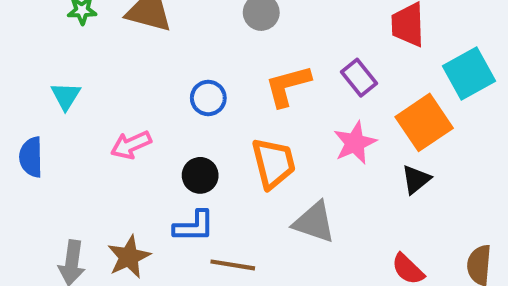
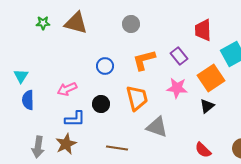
cyan triangle: (66, 96) -> (21, 76), moved
pink star: (355, 143) -> (177, 88), turned 30
blue semicircle: (31, 157) -> (28, 100), moved
blue L-shape: (194, 226) -> (75, 119), moved

